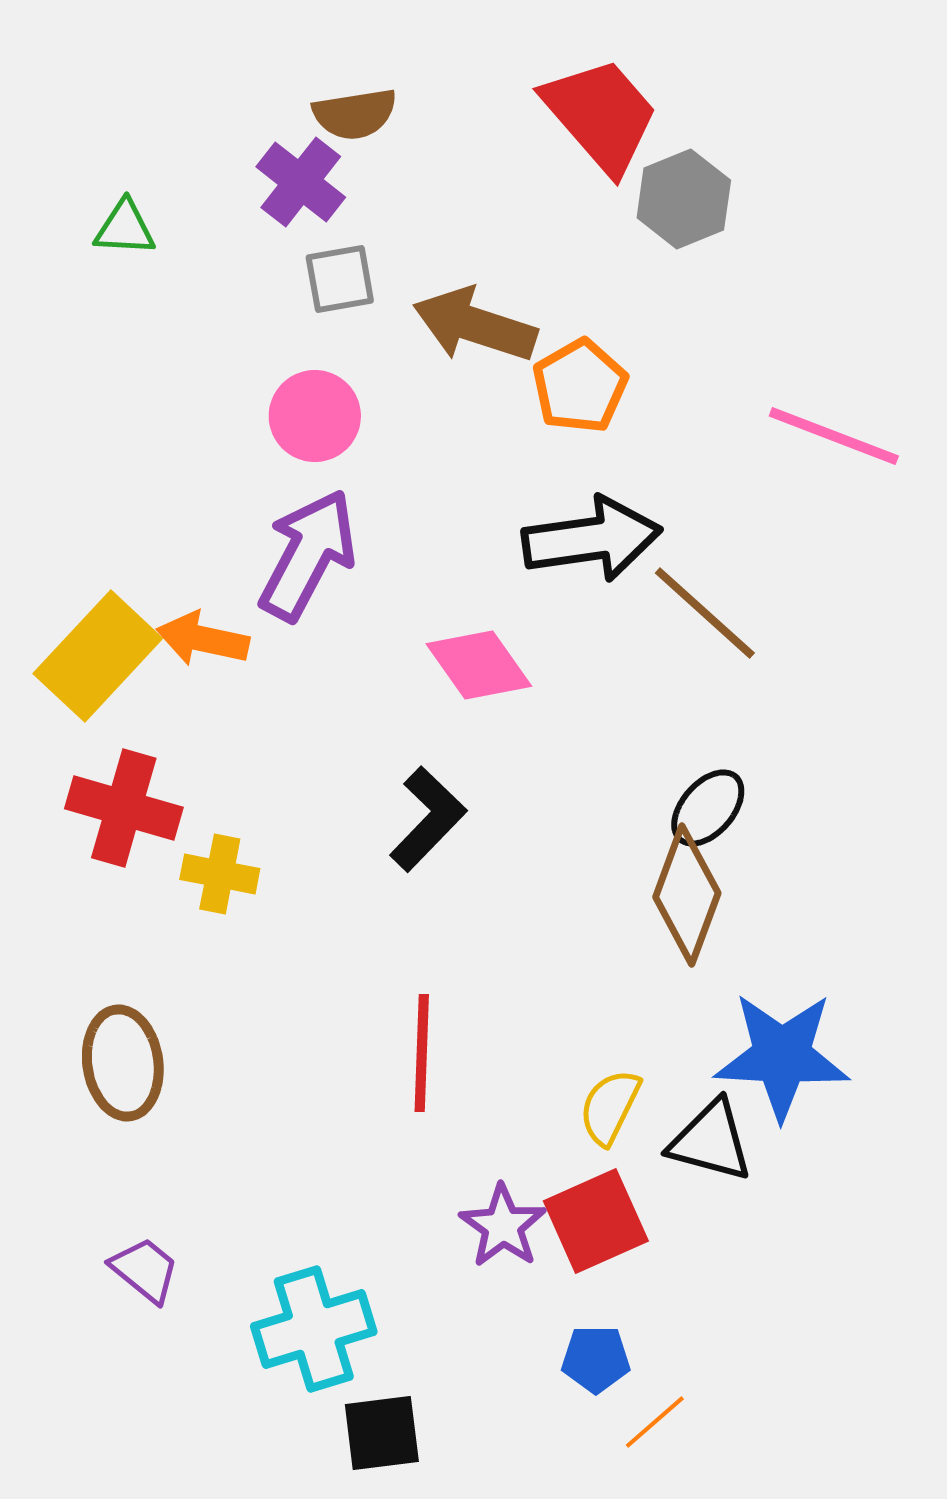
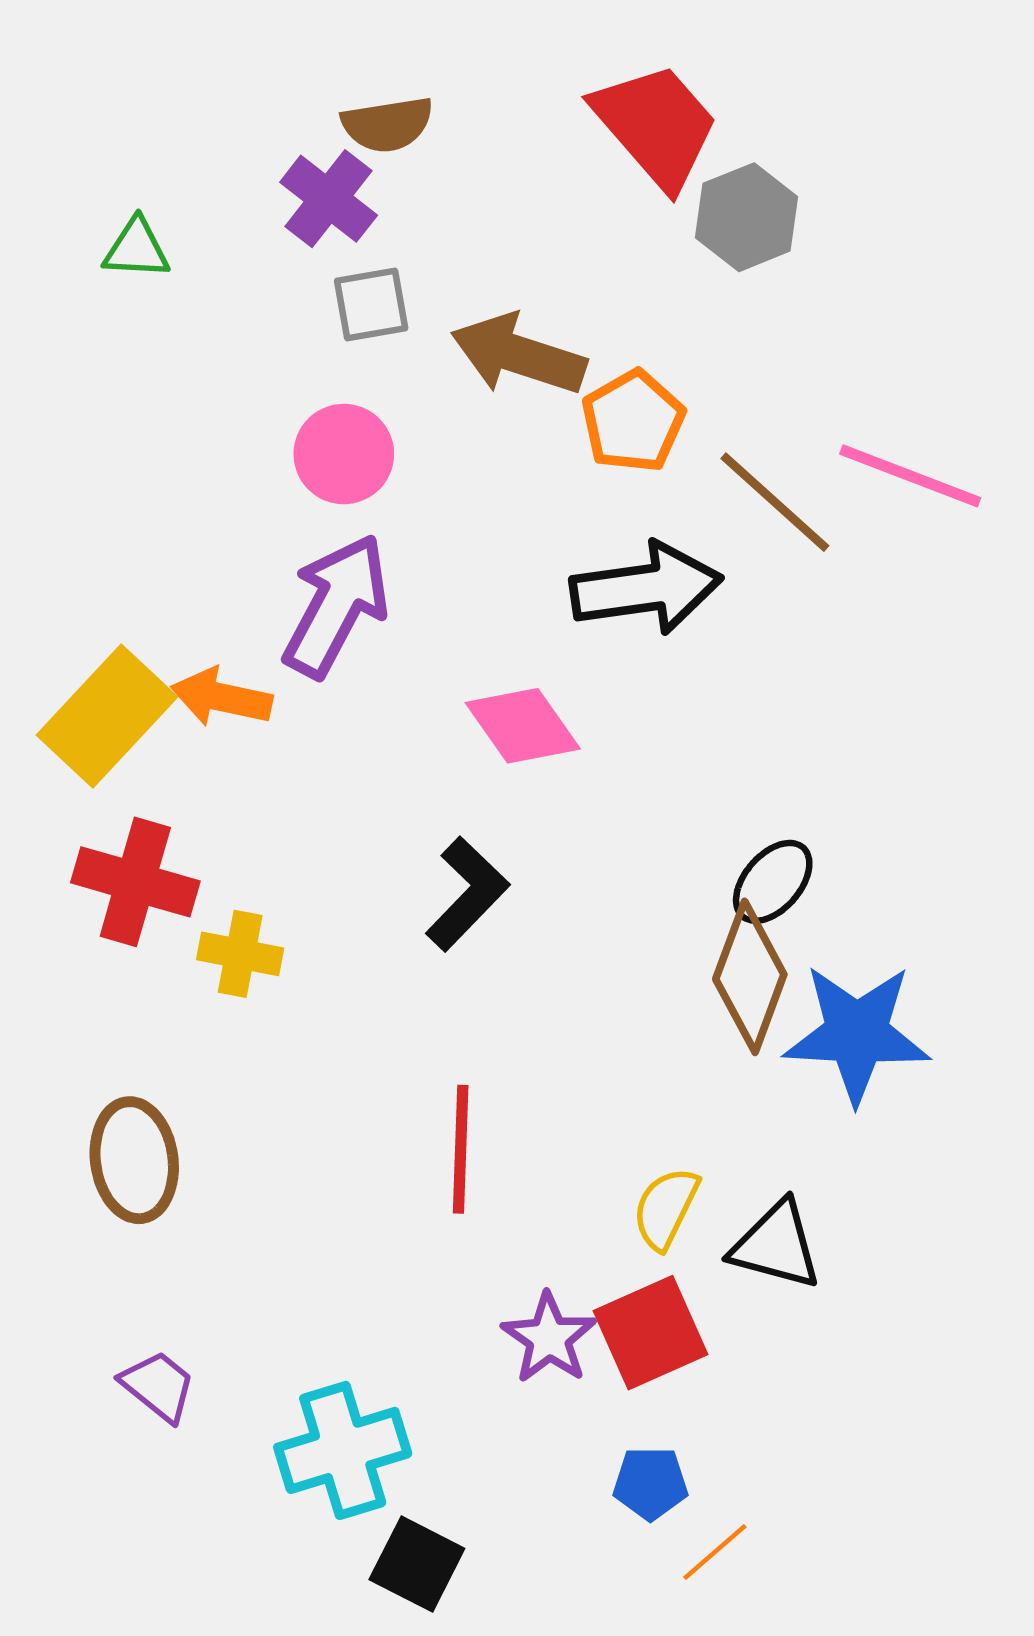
brown line: (705, 613) -> (775, 502), moved
blue star: (782, 1056) -> (857, 1034), moved
black square: (382, 1433) -> (417, 1564), turned 34

